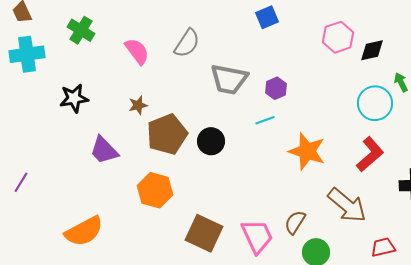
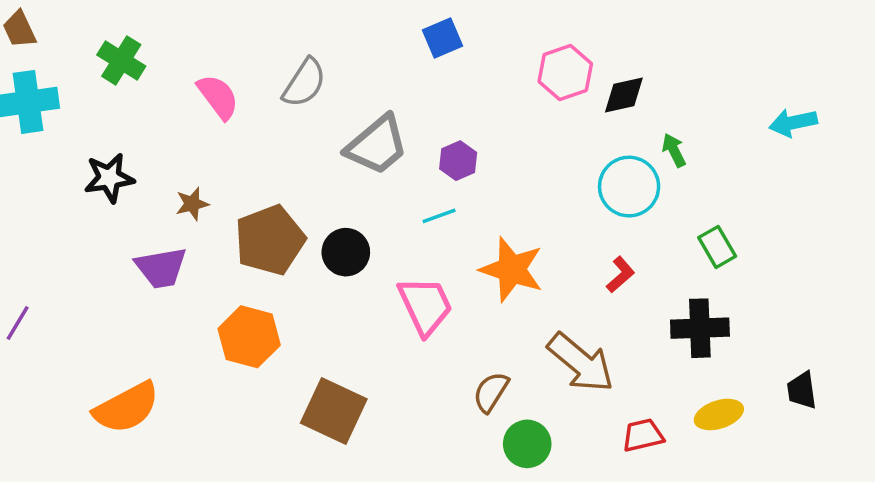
gray trapezoid: (229, 79) -> (377, 145), turned -51
brown star: (138, 105) -> (192, 204), moved
purple trapezoid: (104, 150) -> (161, 268), turned -56
red L-shape: (370, 154) -> (620, 275), size x0.6
pink trapezoid: (257, 236) -> (425, 306), moved

